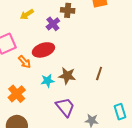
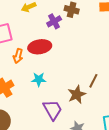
orange arrow: (25, 62) -> (18, 56), turned 48
brown star: (67, 76) -> (77, 94), moved, turned 30

